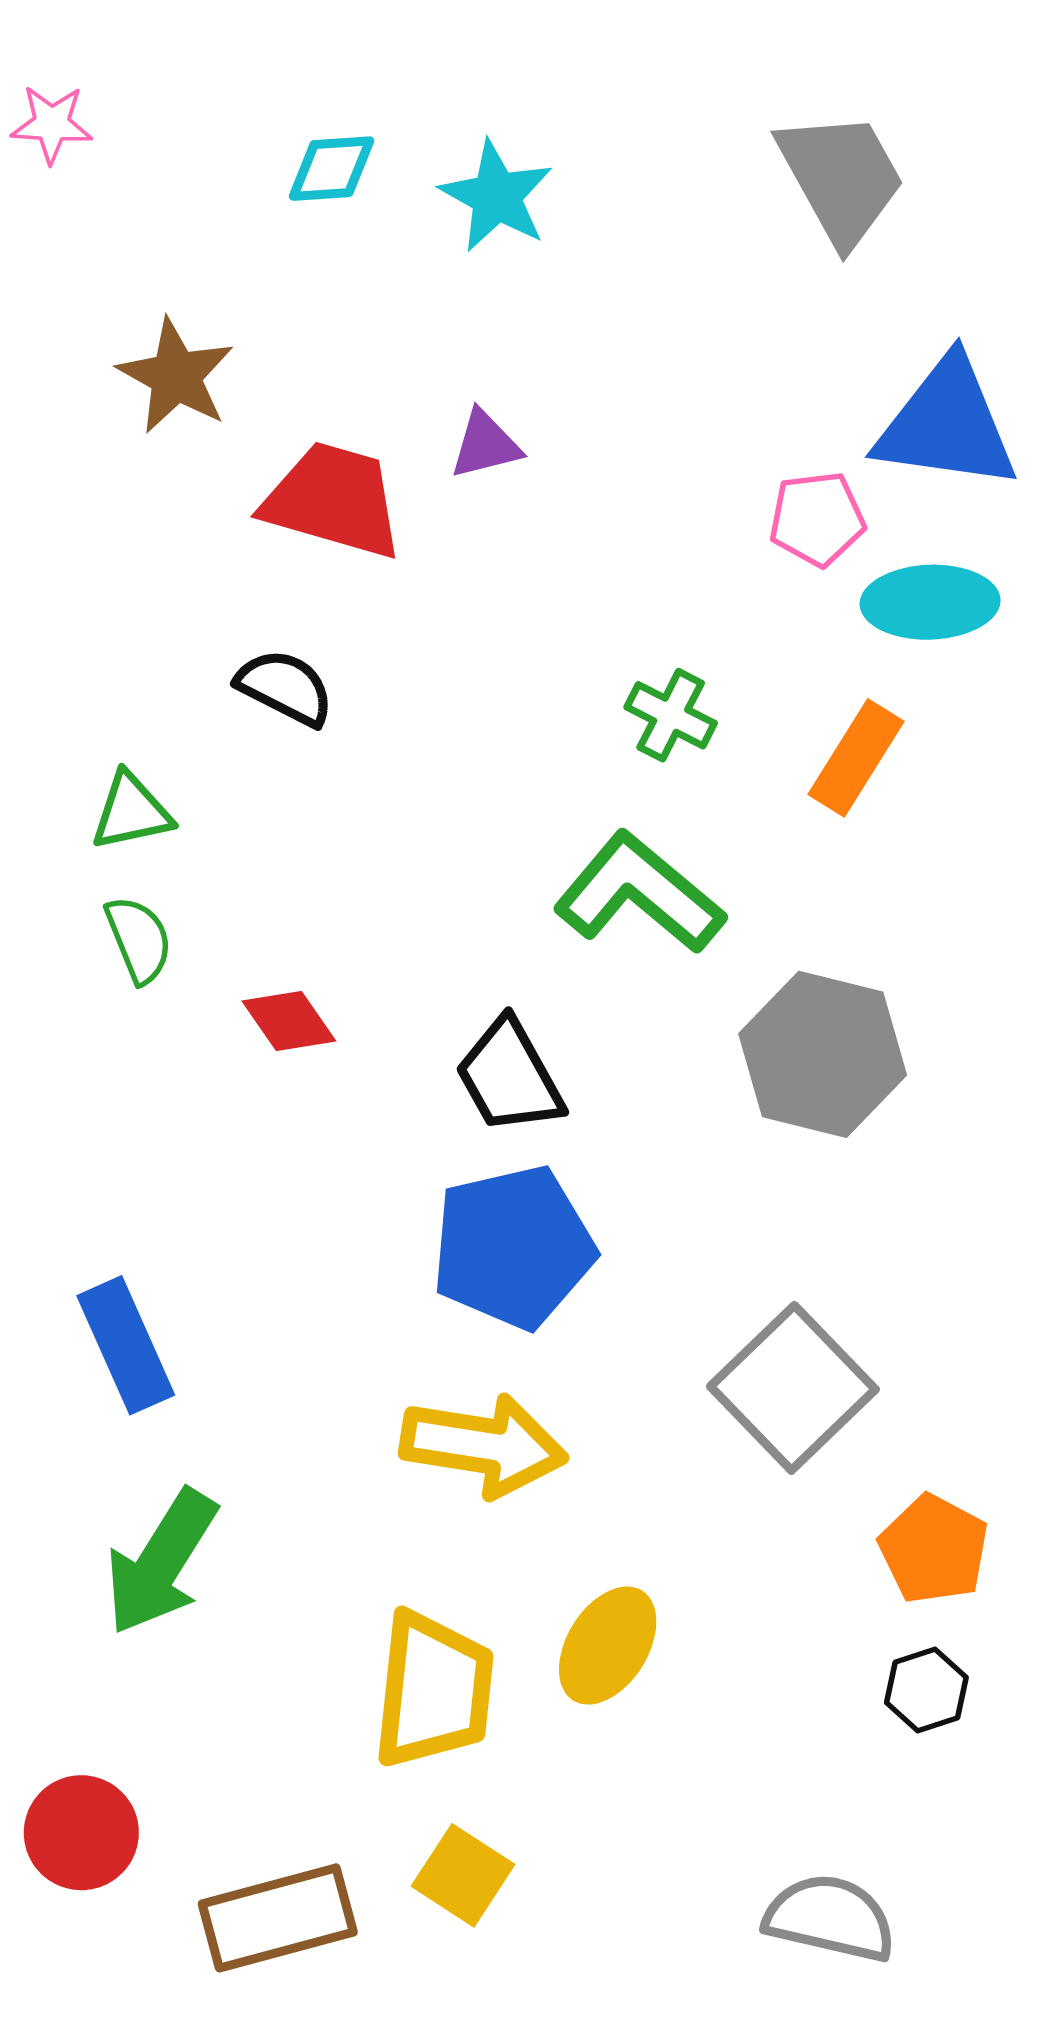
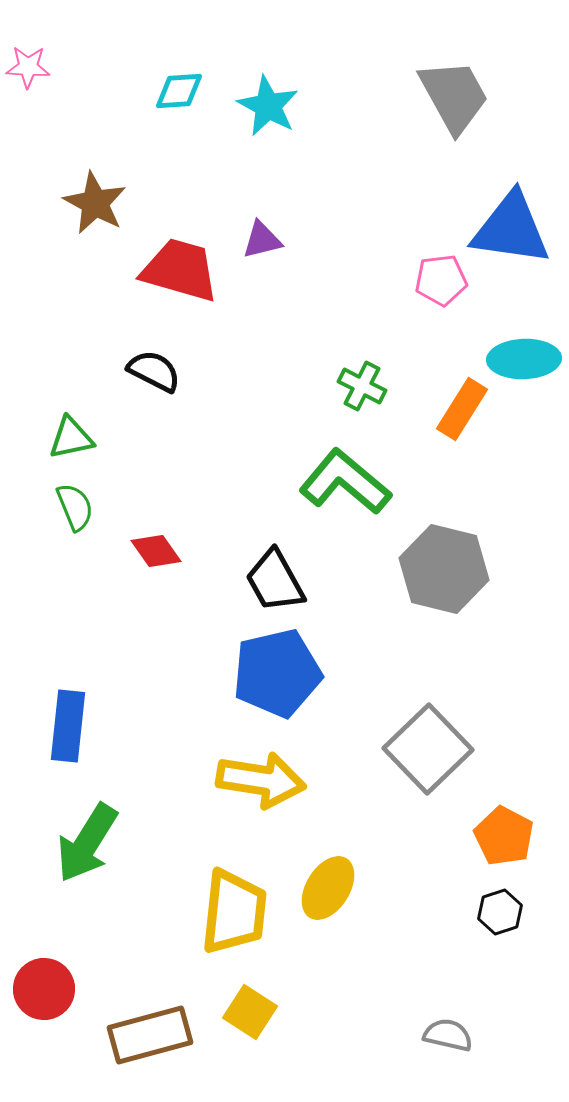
cyan ellipse: (930, 602) -> (524, 359), moved
blue rectangle: (126, 1345) -> (68, 726), turned 30
gray semicircle: (830, 1918) -> (448, 1035), size x0.7

